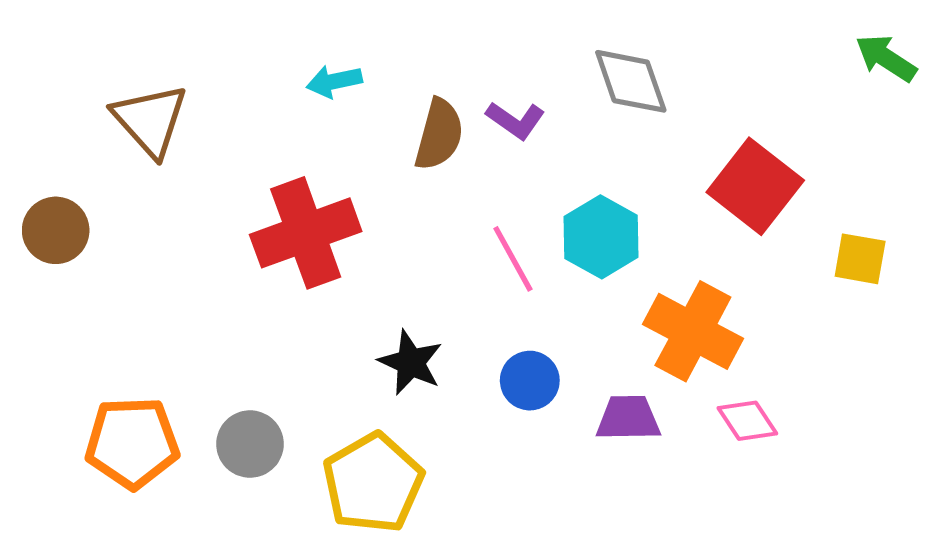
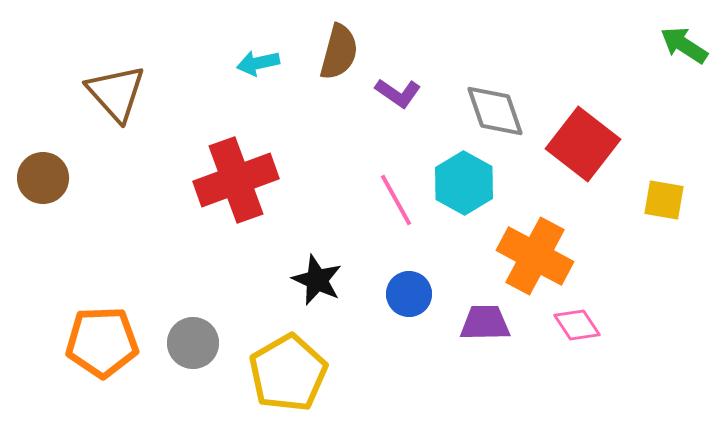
gray diamond: (631, 81) -> (495, 111), moved
brown semicircle: (439, 134) -> (339, 52), moved

